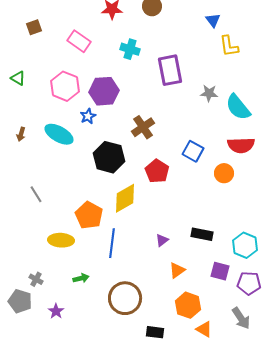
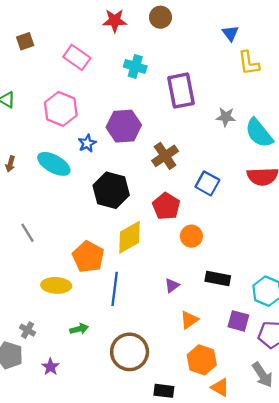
purple hexagon: (104, 91) -> (124, 126), moved
brown cross: (143, 127) -> (165, 156), moved
orange circle: (224, 173) -> (191, 236), moved

